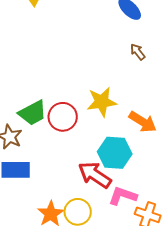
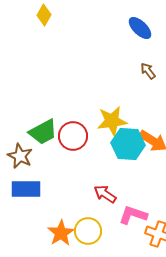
cyan hexagon: (115, 153) -> (128, 144), moved
red arrow: (95, 175) -> (105, 194), size x0.7

